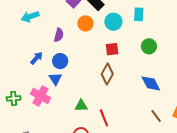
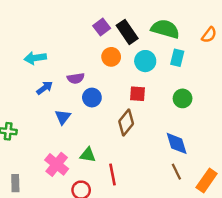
cyan arrow: (30, 17) -> (35, 58), moved
purple semicircle: (59, 35) -> (76, 78), moved, turned 56
blue circle: (60, 61) -> (92, 98), moved
pink cross: (41, 96) -> (57, 164), moved
brown line: (156, 116) -> (176, 172), moved

